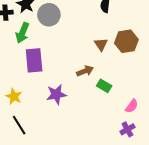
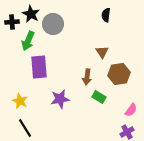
brown hexagon: (126, 41) -> (119, 74), moved
brown arrow: (85, 71) -> (87, 77), turned 119
green rectangle: (104, 86) -> (99, 97), moved

